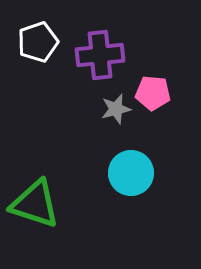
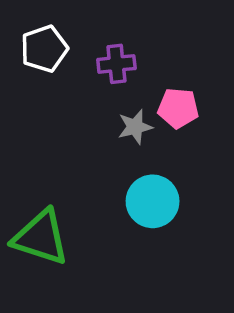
purple cross: (100, 55) -> (116, 64), size x0.7

